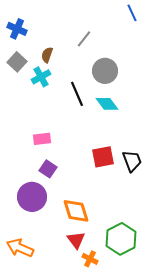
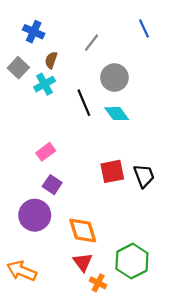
blue line: (132, 13) -> (144, 28), moved
blue cross: (17, 29) -> (34, 32), moved
pink rectangle: (42, 139) -> (46, 152), turned -30

